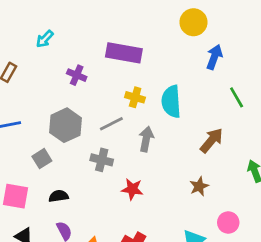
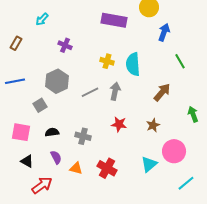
purple rectangle: (124, 53) -> (114, 20), moved
gray line: (111, 124) -> (90, 92), moved
gray cross: (102, 160) -> (83, 136), moved
red star: (132, 189) -> (119, 124), moved
pink circle: (228, 222) -> (174, 151), size x1.5

